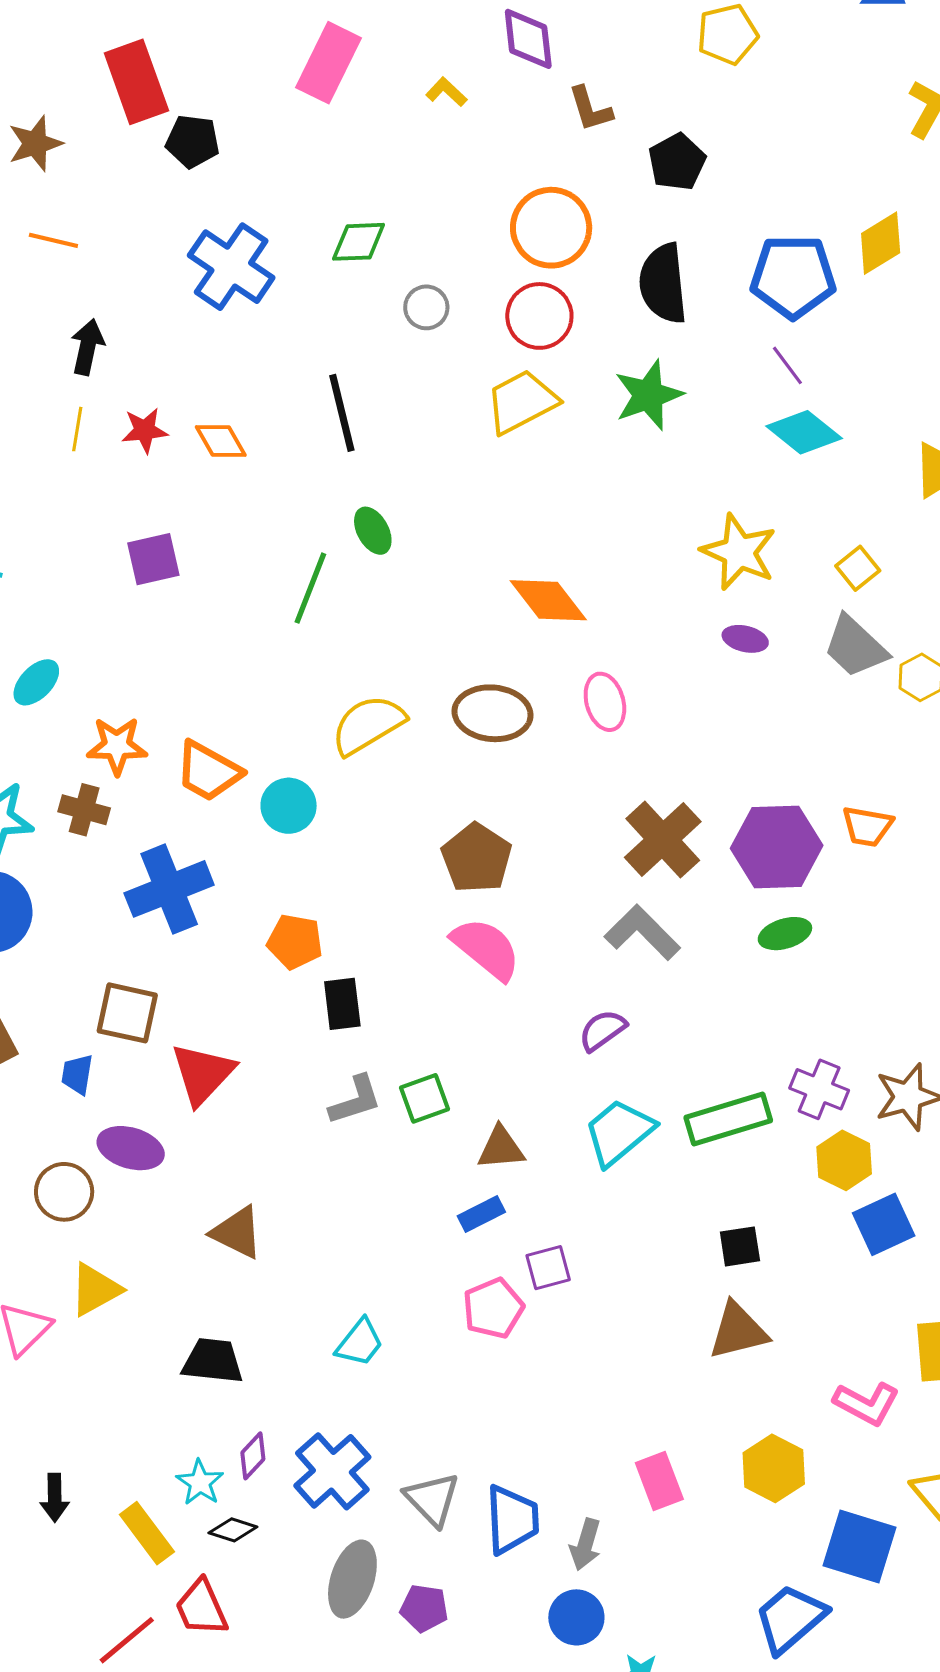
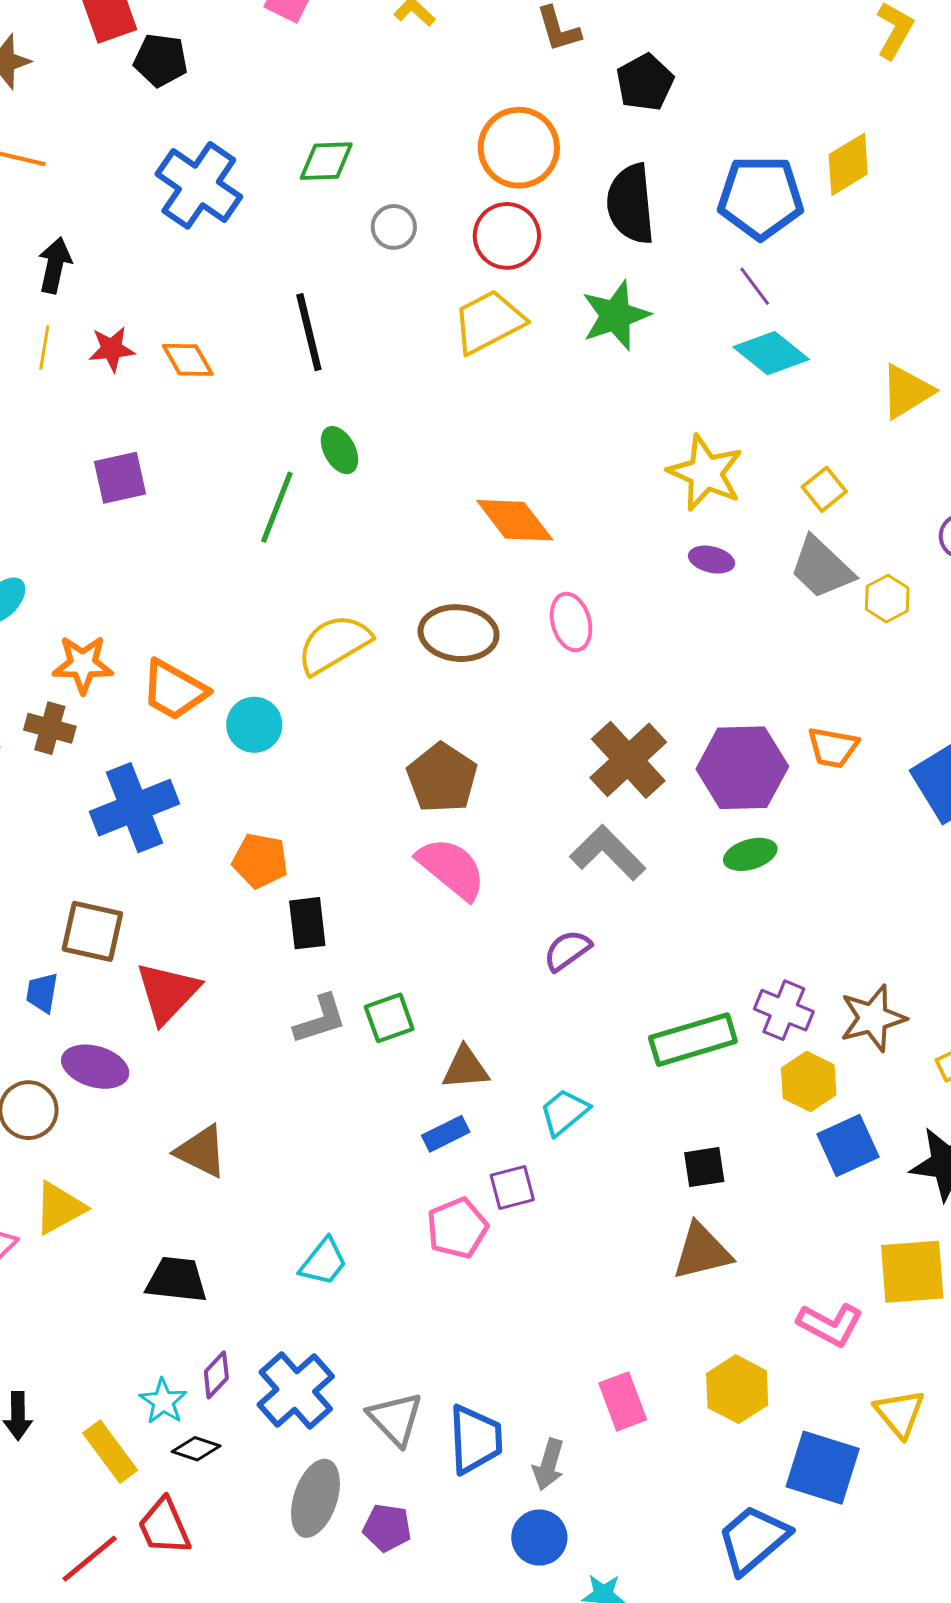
cyan trapezoid: (619, 1132) -> (564, 1112), moved, size x0.7

